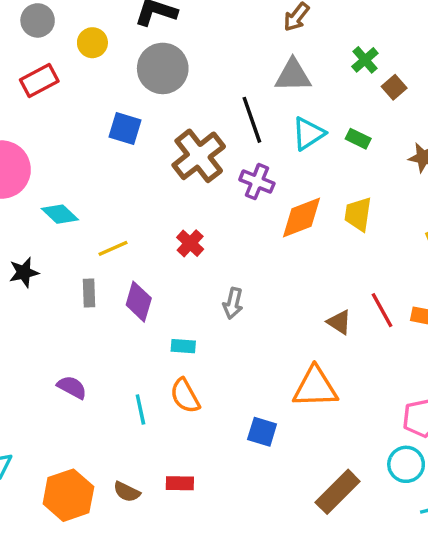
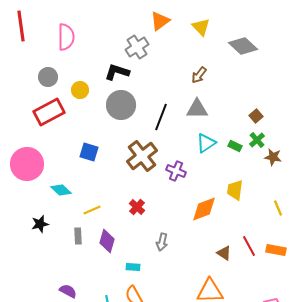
green cross: (365, 60) -> (257, 140), moved
red rectangle: (39, 80) -> (49, 112), size x1.4
black line: (252, 120) -> (161, 117), moved, turned 40
blue square: (125, 128) -> (89, 152), moved
orange diamond: (302, 218) -> (204, 209), moved

